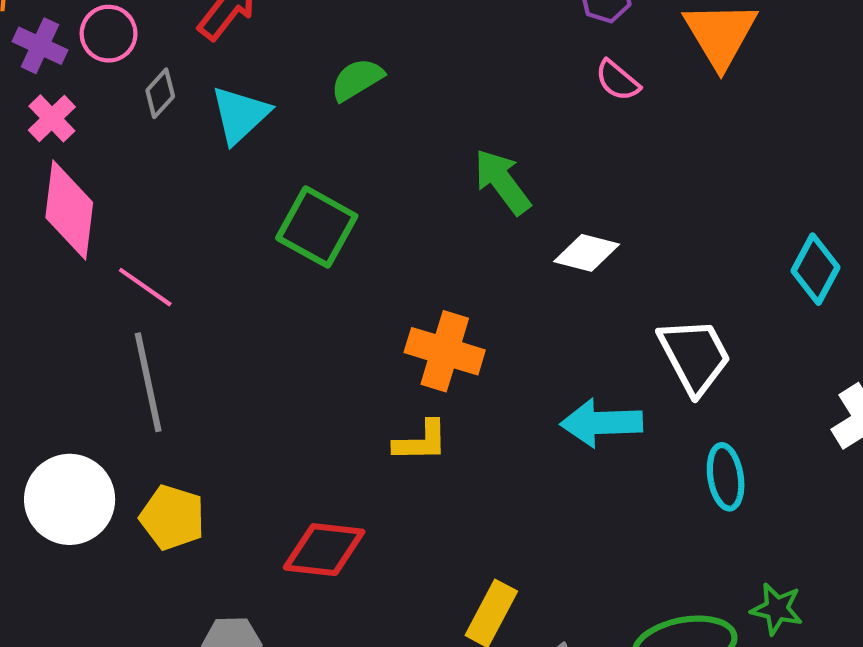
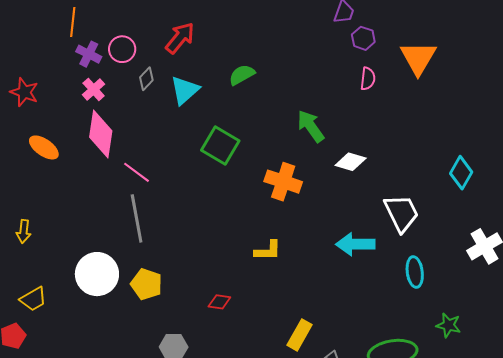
pink semicircle: (617, 80) -> (368, 79), turned -125
orange cross: (445, 351) -> (283, 182), moved
red diamond: (324, 550) -> (219, 302), size x0.6
green star: (777, 609) -> (448, 325), moved

